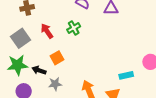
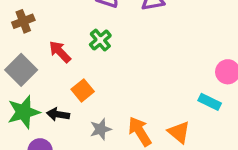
cyan rectangle: (126, 75) -> (210, 102), moved, turned 48
gray star: (55, 84) -> (101, 129), moved

